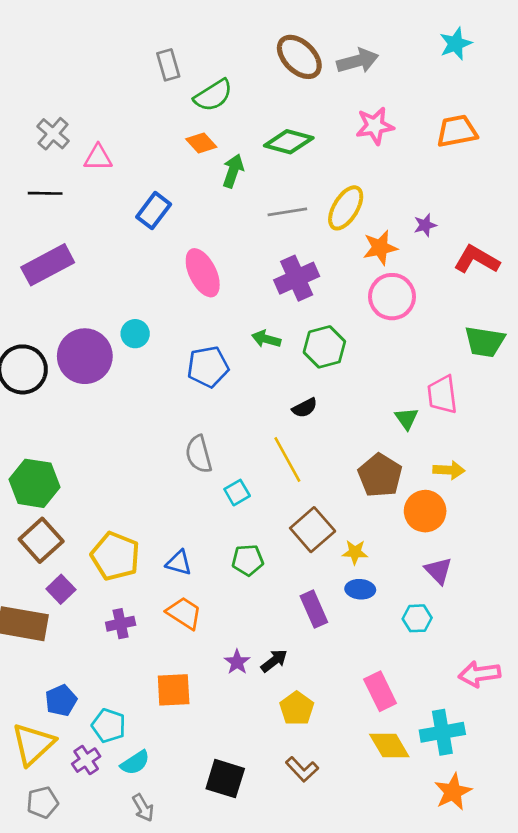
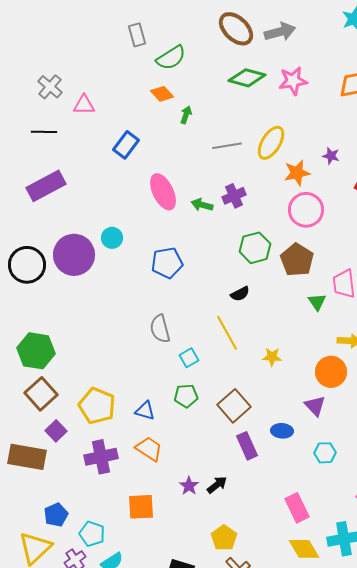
green diamond: (289, 142) -> (247, 78), moved
green arrow: (233, 171) -> (186, 115), size x0.7
purple star: (425, 225) -> (331, 156), turned 30
purple cross: (297, 278) -> (234, 196), size x0.7
green arrow: (266, 339) -> (202, 205), moved
brown pentagon: (380, 475) -> (297, 260), moved
brown square: (313, 530) -> (234, 406), moved
yellow star: (355, 552) -> (272, 357), moved
green pentagon: (248, 560) -> (186, 396), moved
purple triangle: (438, 571) -> (315, 406), moved
purple cross: (121, 624) -> (101, 457), size x1.5
yellow pentagon: (297, 708) -> (224, 538), moved

